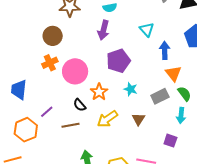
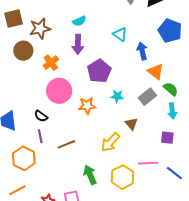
brown circle: (53, 36) -> (23, 51), moved
orange cross: (50, 63) -> (51, 63), moved
orange star: (99, 92) -> (87, 106), turned -30
black semicircle: (80, 105) -> (41, 116), moved
purple line: (47, 112) -> (40, 136), turned -48
yellow arrow: (107, 119) -> (110, 142), moved

